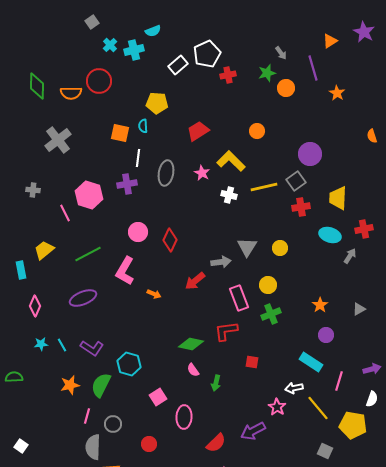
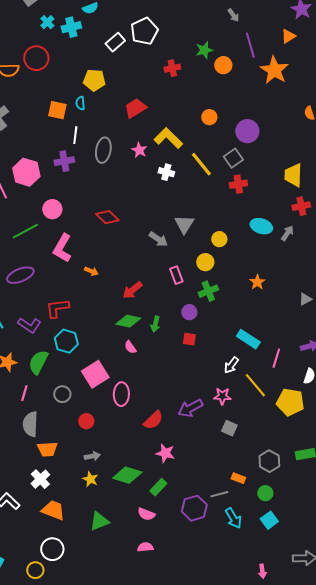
orange triangle: (330, 41) -> (288, 36), moved
gray arrow: (281, 53) -> (233, 15), moved
red cross: (228, 75) -> (172, 68), moved
orange star: (337, 93) -> (274, 70), size x1.8
orange circle: (257, 131) -> (209, 117), moved
yellow line: (264, 187) -> (201, 164), turned 64
yellow trapezoid: (338, 198) -> (293, 175), moved
pink circle: (138, 232) -> (52, 209), moved
cyan ellipse: (330, 235) -> (261, 226), moved
red diamond: (170, 240) -> (107, 217), turned -70
yellow circle: (280, 248) -> (219, 239), moved
gray arrow: (221, 262) -> (158, 239), turned 42
red arrow: (195, 281) -> (132, 290), moved
pink rectangle: (239, 298) -> (176, 275), size x0.7
gray triangle: (359, 309) -> (305, 299), moved
red L-shape: (226, 331) -> (57, 308), moved
purple circle: (326, 335) -> (189, 312), moved
green arrow: (216, 383) -> (155, 324), moved
white arrow: (294, 388) -> (231, 365), turned -42
pink square: (158, 397) -> (95, 374), size x1.5
pink star: (277, 407) -> (222, 396), moved, turned -30
gray circle: (113, 424) -> (62, 394), moved
gray square: (325, 451) -> (229, 428), moved

